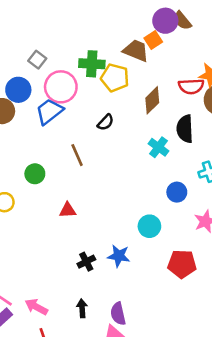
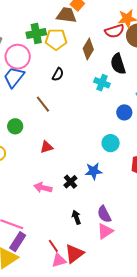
pink arrow: (36, 307) -> (43, 188), moved

